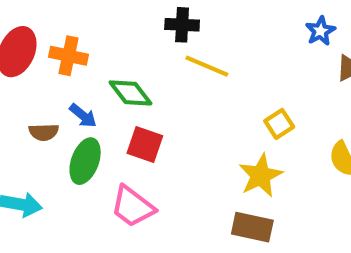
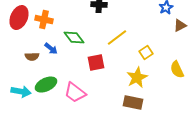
yellow line: (207, 66) -> (117, 38), moved, turned -60
red square: (145, 145) -> (96, 63), moved, turned -30
green ellipse: (85, 161) -> (46, 85), moved, turned 45

